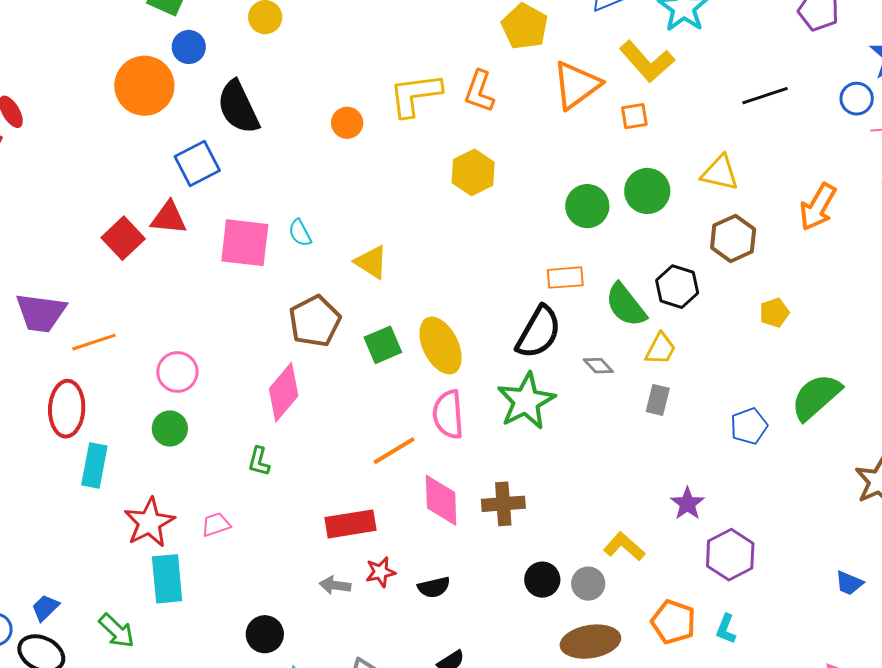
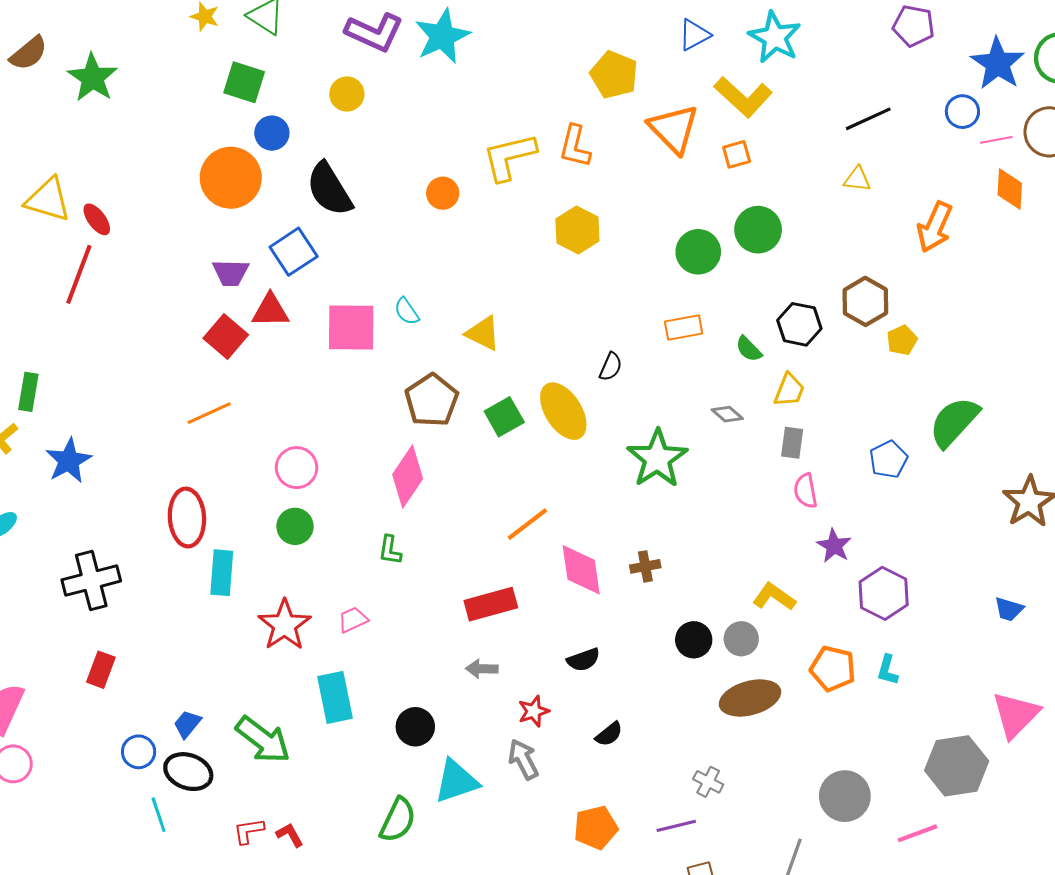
orange triangle: (576, 85) -> (674, 129), turned -32
yellow triangle: (720, 173) -> (857, 179), moved, size x0.7
brown hexagon: (733, 238) -> (865, 301), moved
green semicircle: (626, 305) -> (749, 349), size x0.6
purple trapezoid: (41, 313) -> (231, 273), moved, size x0.7
black semicircle: (539, 332) -> (611, 367), moved, size x0.5
orange line: (94, 342) -> (209, 413), moved
pink semicircle: (448, 414) -> (806, 491), moved, size x0.7
brown cross: (503, 504) -> (645, 566), size x0.7
red star: (381, 572) -> (534, 711), moved
cyan rectangle: (167, 579) -> (335, 697), moved
green arrow: (117, 631) -> (263, 740), size x1.4

